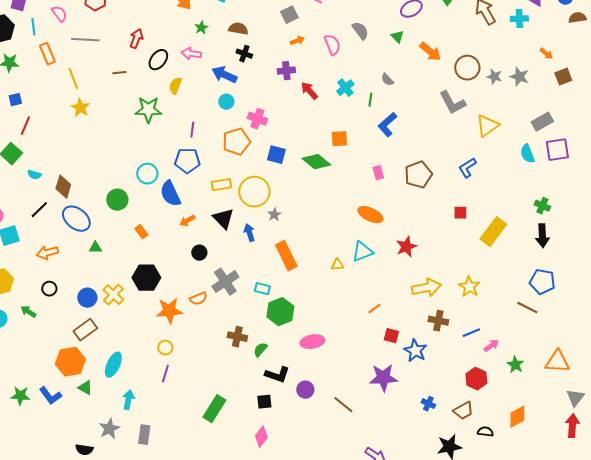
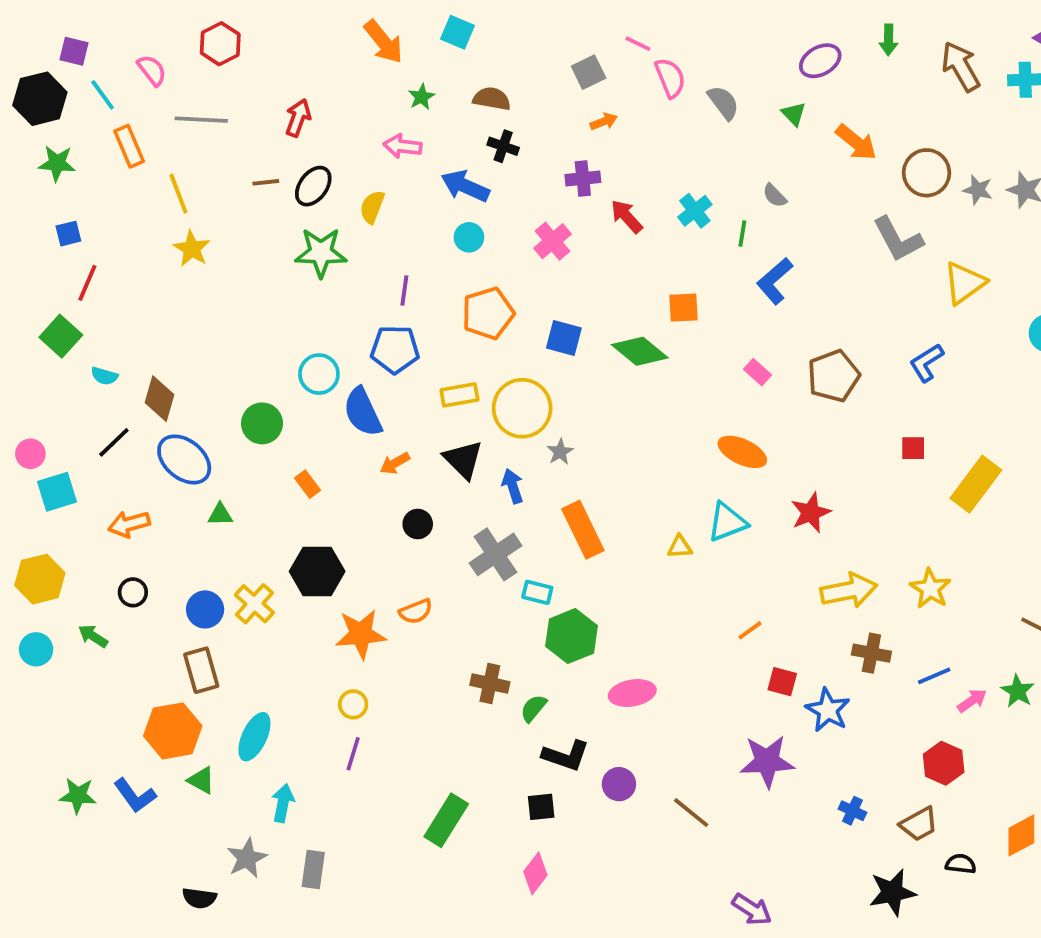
cyan line: (33, 27) -> (103, 95), turned -30
pink semicircle: (332, 45) -> (670, 78), moved
black ellipse: (158, 60) -> (313, 186), moved
pink cross: (257, 119) -> (552, 241), moved, turned 30
pink rectangle: (378, 173) -> (758, 372), turned -32
gray cross: (225, 282) -> (496, 554), moved
brown rectangle: (85, 330) -> (201, 670), turned -70
green star: (515, 365) -> (1018, 691), moved

